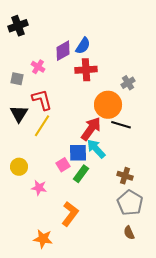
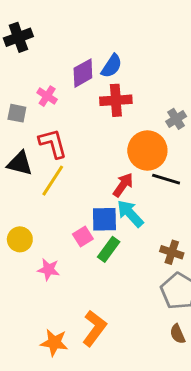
black triangle: (19, 114) -> (20, 163), turned -48
red arrow: (91, 129) -> (123, 185), size x0.7
orange L-shape: (70, 214) -> (94, 328), moved

